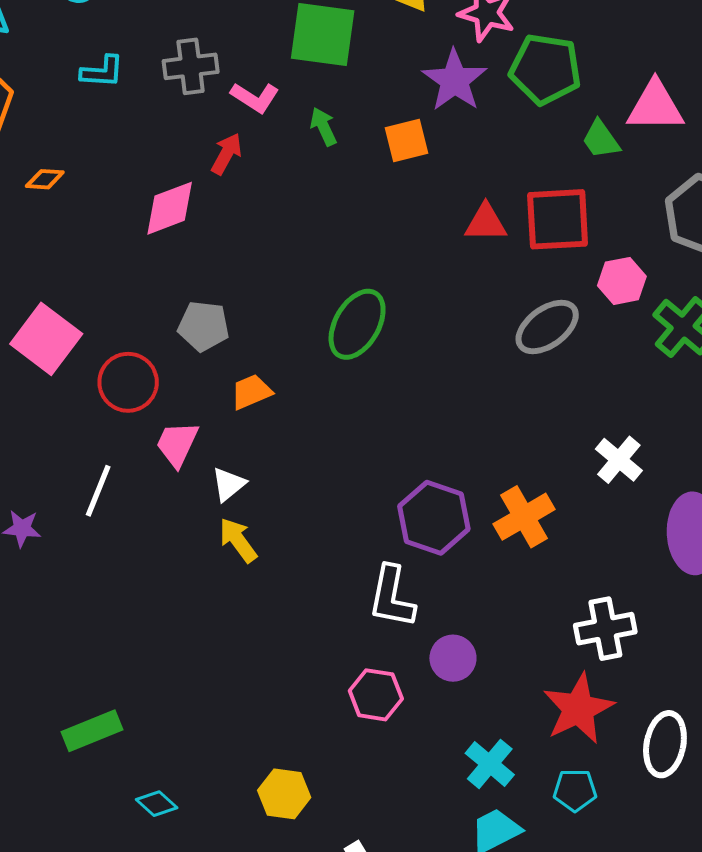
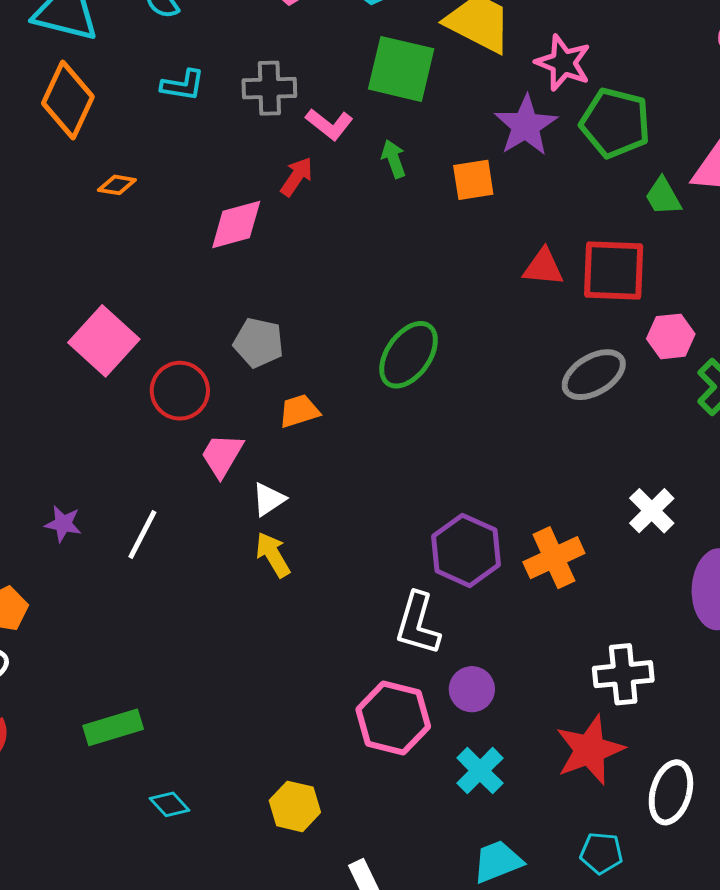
white line: (98, 491) -> (142, 535), moved
pink hexagon: (376, 695) -> (393, 718), size x1.4
cyan cross: (490, 764) -> (480, 771), moved
cyan pentagon: (575, 790) -> (601, 853), moved

